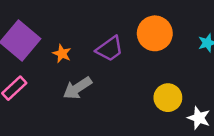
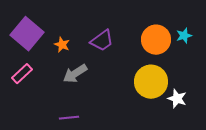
orange circle: (155, 33) -> (156, 40), moved
yellow circle: (168, 98) -> (151, 82), size x1.4

